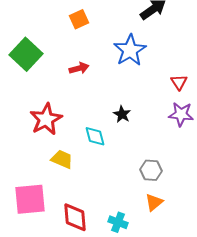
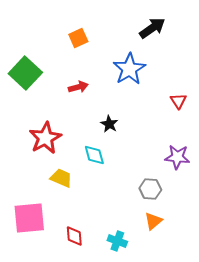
black star: (122, 114) -> (109, 124), moved
purple star: (181, 114) -> (177, 157), moved
red diamond: (75, 217) -> (74, 236), size x0.7

